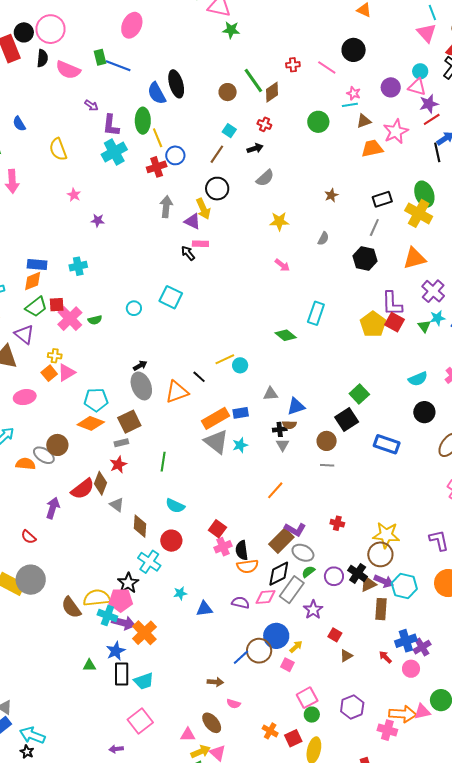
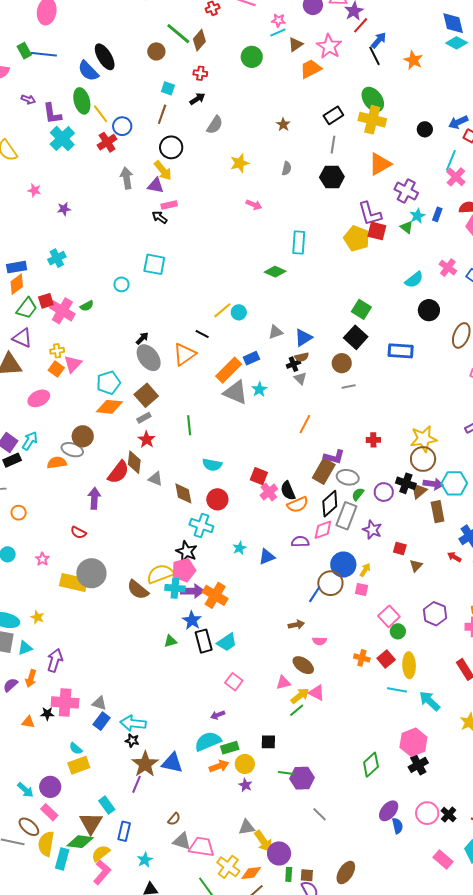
pink square: (140, 721) -> (234, 682), size x0.7

